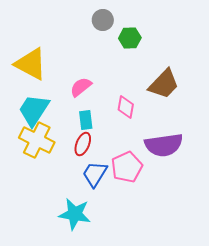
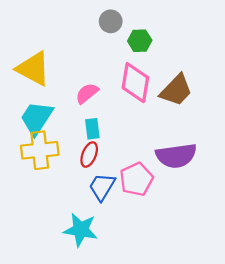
pink diamond: (126, 107) -> (135, 83), moved, size x1.6
yellow cross: (37, 140) -> (40, 150), turned -32

